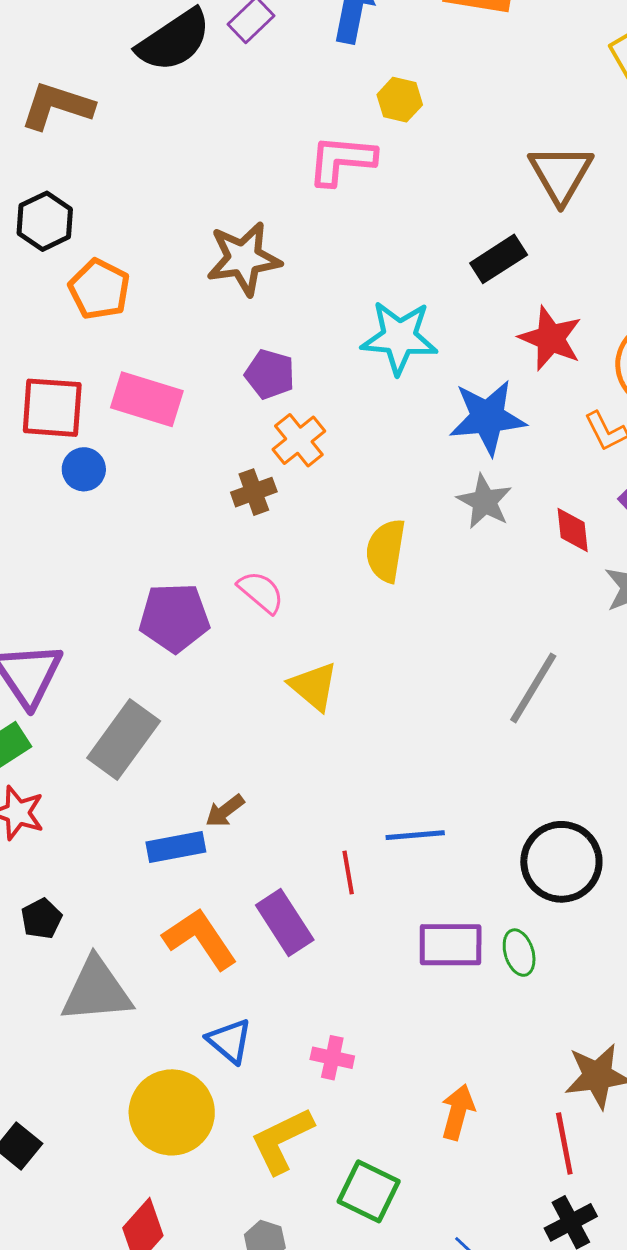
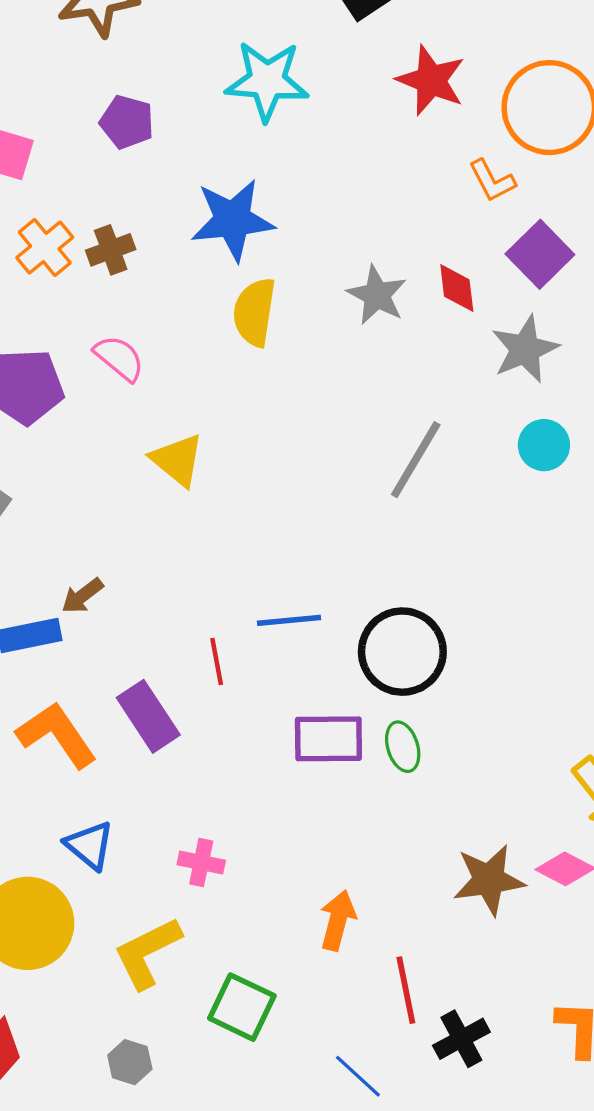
blue star: (488, 417) -> (233, 220), moved
orange cross: (299, 440) -> (45, 247), moved
gray star: (485, 501) -> (377, 295), moved
black circle: (561, 862) -> (402, 652), moved
red line: (564, 1143) -> (406, 990), moved

